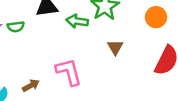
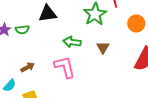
green arrow: (77, 21) -> (72, 42), moved
brown arrow: (31, 86) -> (28, 67), moved

